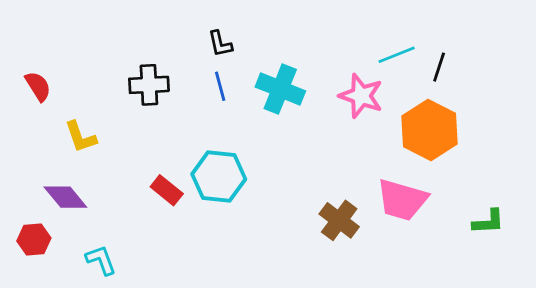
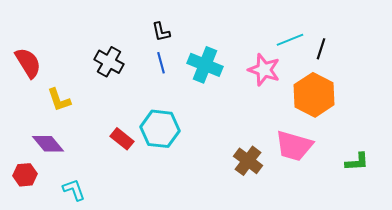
black cross: (149, 85) -> (109, 62), turned 32
red semicircle: (38, 86) -> (28, 63), size x1.4

